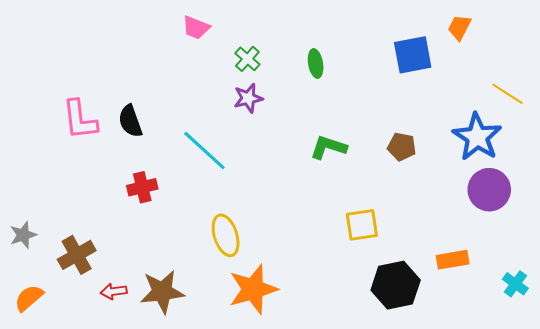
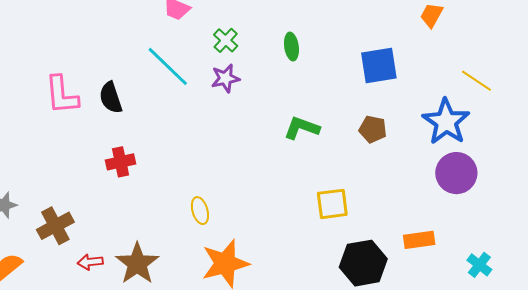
blue square: (413, 55) -> (379, 65), moved
cyan line: (204, 151) -> (168, 66), moved
yellow ellipse: (226, 235) -> (200, 211), size x0.7
brown star: (162, 292) -> (137, 264), turned -30

